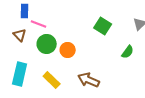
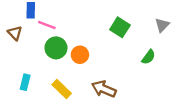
brown triangle: (20, 35) -> (15, 33), moved
cyan rectangle: (20, 74) -> (25, 82), size x0.6

